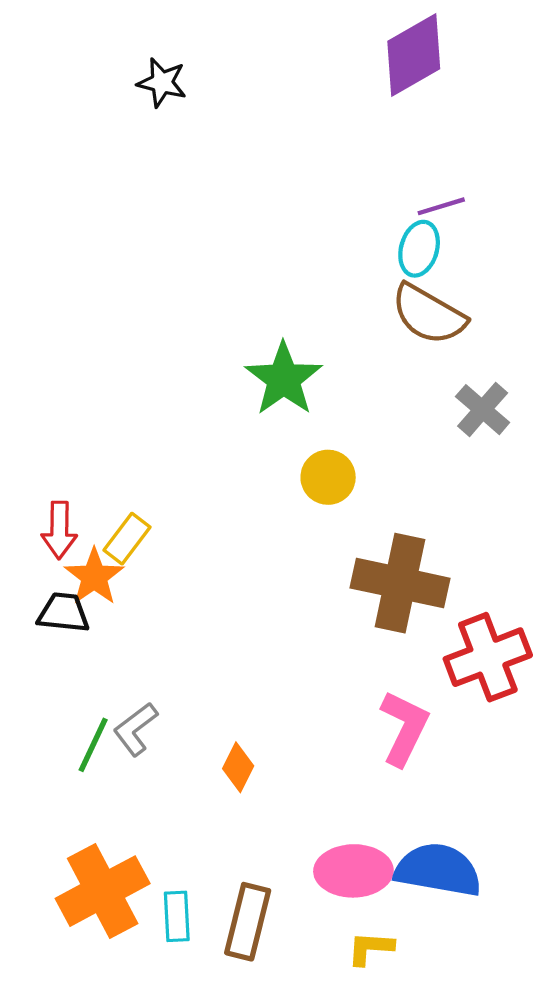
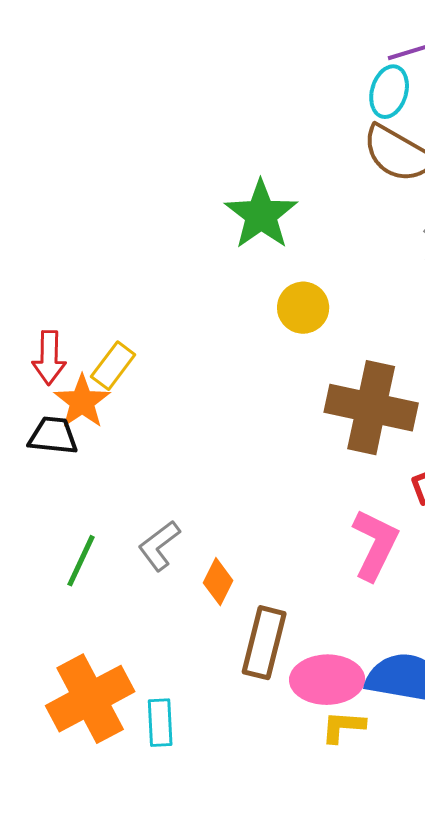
gray L-shape: (135, 729) -> (159, 546), moved
brown rectangle: (248, 922) -> (264, 643), moved
yellow L-shape: (370, 948) -> (343, 727), moved

